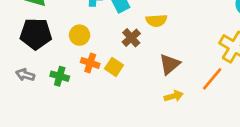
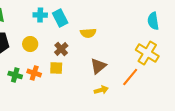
brown cross: (131, 38) -> (61, 49), moved
orange cross: (90, 63) -> (34, 73), moved
yellow square: (114, 67) -> (56, 68), turned -32

